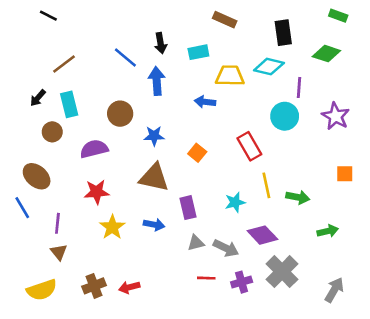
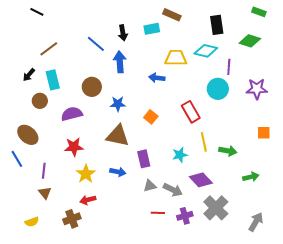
cyan rectangle: (198, 52) -> (152, 29), moved
purple star: (336, 116) -> (257, 89), turned -30
red arrow: (129, 287) -> (88, 200), moved
yellow semicircle: (42, 290) -> (32, 222), size x0.6

